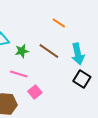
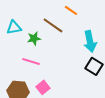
brown line: (49, 51) -> (53, 25), moved
pink square: (35, 92) -> (43, 87), moved

